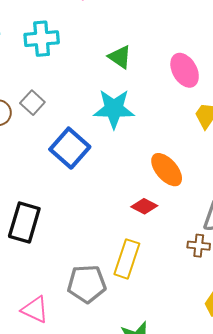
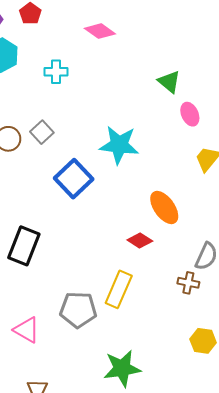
cyan cross: (42, 39) -> (56, 72), size x0.7
green triangle: (120, 57) -> (169, 82), moved
pink ellipse: (185, 70) -> (190, 114), size x0.7

